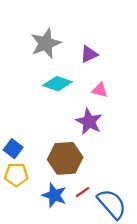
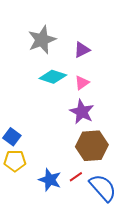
pink triangle: (100, 90) -> (82, 83), moved, turned -49
brown hexagon: (65, 158) -> (92, 146), moved

